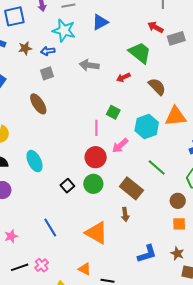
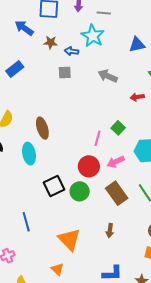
blue triangle: (100, 22) -> (137, 45), moved
brown ellipse: (38, 104) -> (42, 128), moved
black square: (67, 186) -> (54, 186), size x1.5
brown rectangle: (131, 188) -> (117, 193), moved
brown arrow: (125, 215) -> (110, 231), moved
orange triangle: (85, 269) -> (57, 269), moved

